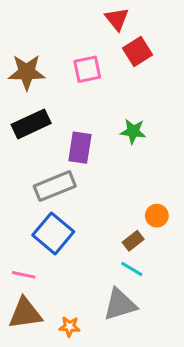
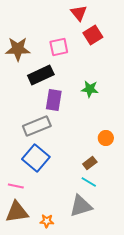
black rectangle: (31, 124) -> (41, 75), moved
orange circle: (157, 216) -> (106, 138), moved

